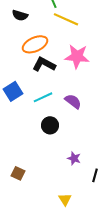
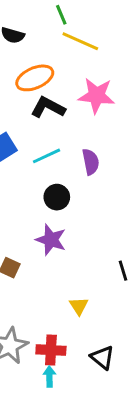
purple semicircle: (73, 101) -> (91, 162), turned 42
purple star: (74, 158) -> (51, 240), moved, size x1.5
black line: (95, 175) -> (123, 271), turned -32

